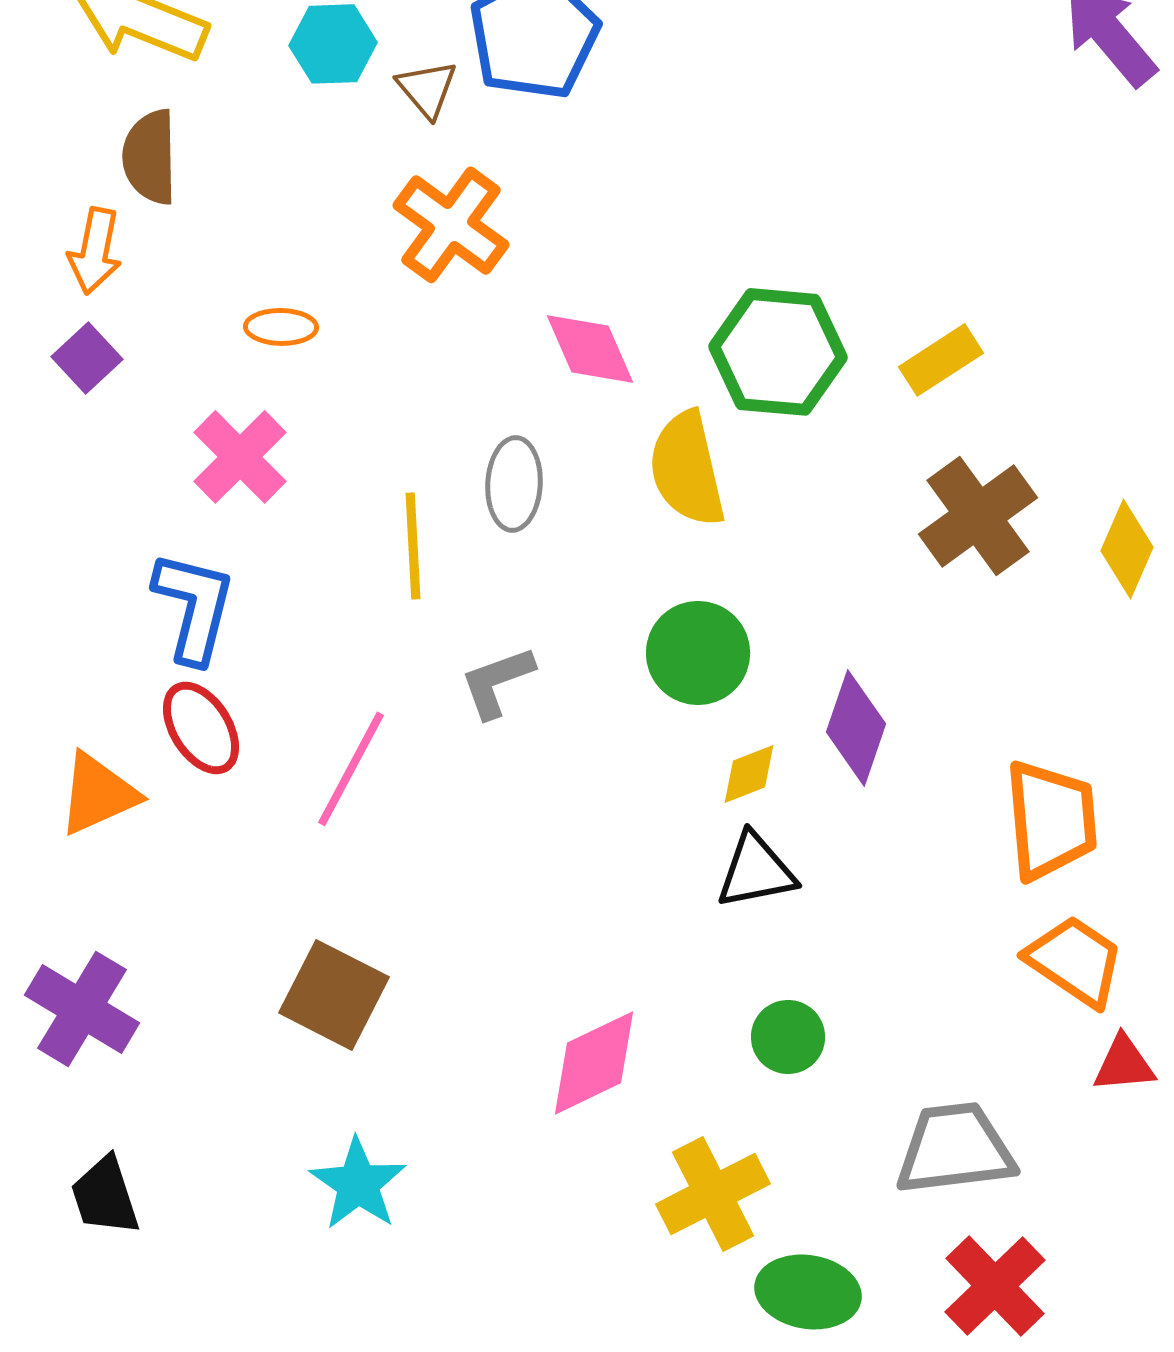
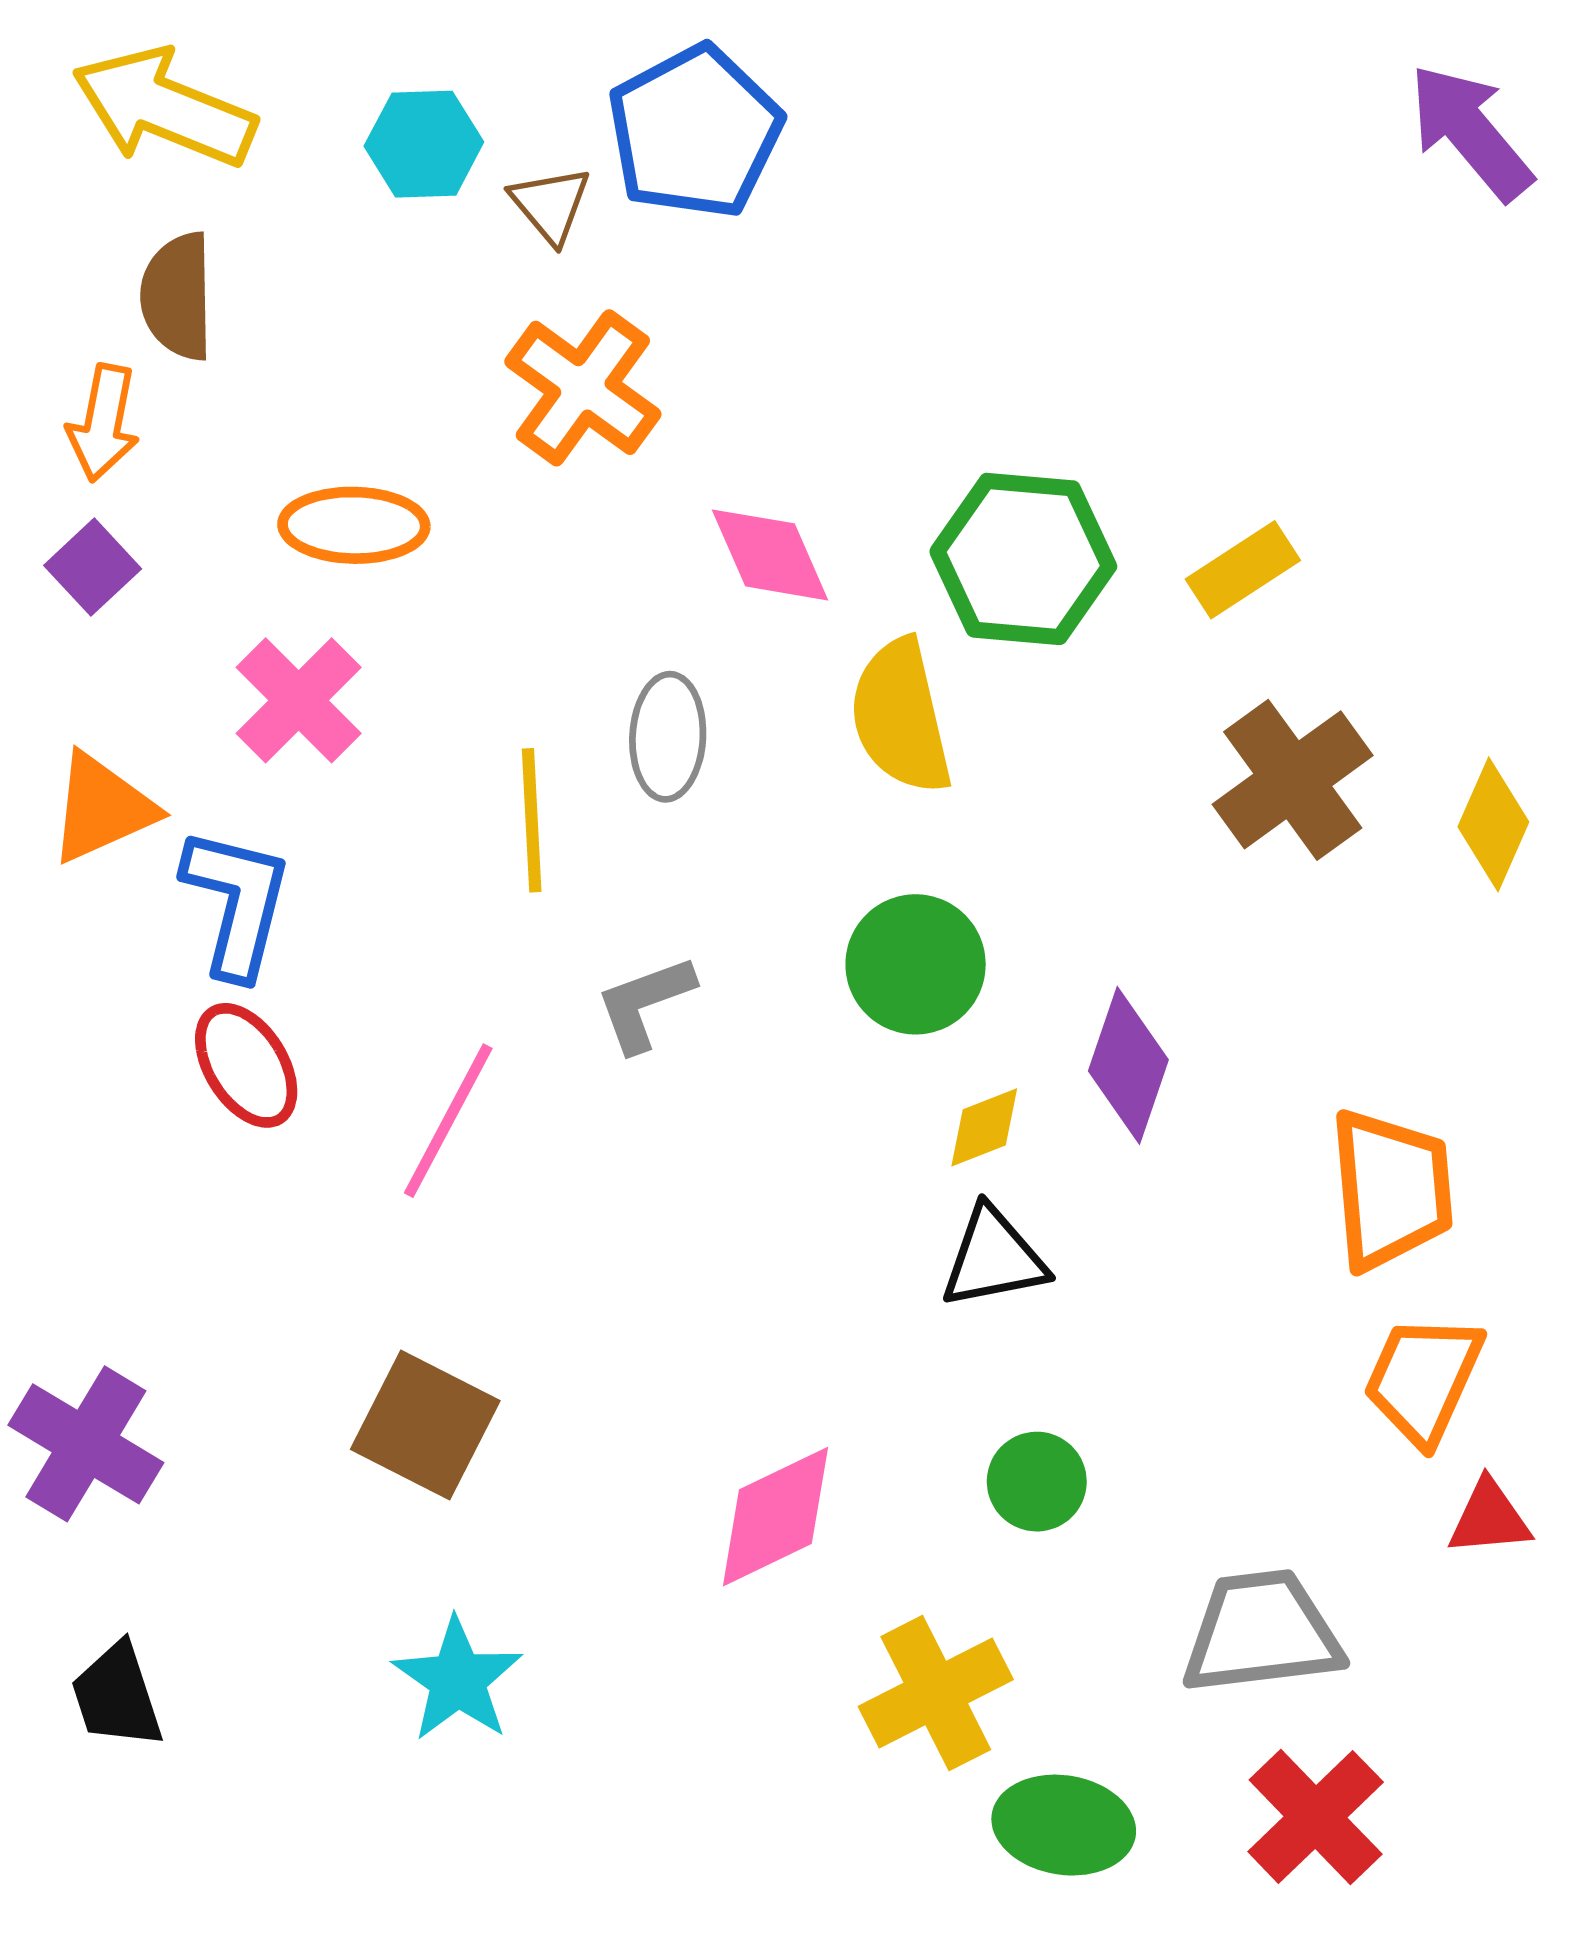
orange ellipse: (281, 327) -> (354, 525), size x1.5
orange triangle: (98, 794) -> (102, 808), moved
orange trapezoid: (1075, 961) -> (1423, 1379), turned -100

